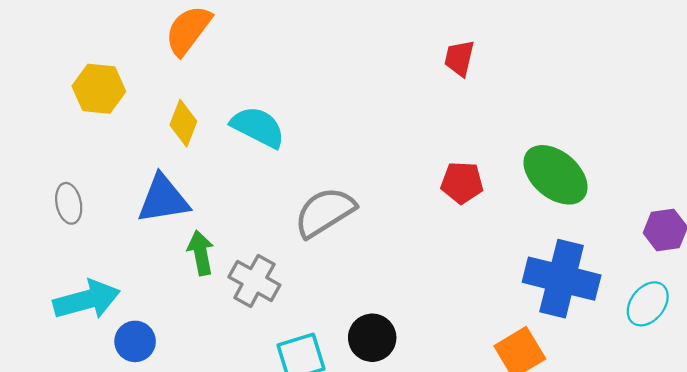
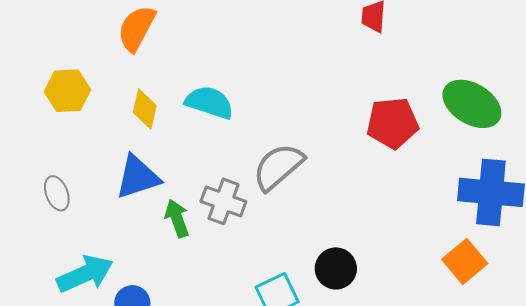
red pentagon: (462, 183) -> (392, 123), size x1.4
gray cross: (254, 281) -> (223, 201), moved

